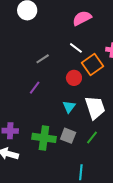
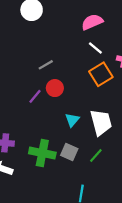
white line: (76, 48) -> (95, 48), moved
red circle: (74, 78) -> (55, 88), moved

